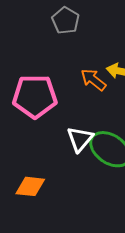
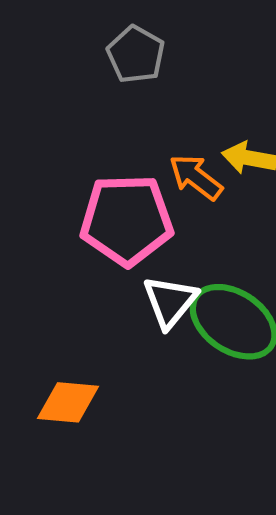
pink pentagon: (35, 96) -> (127, 220), moved

